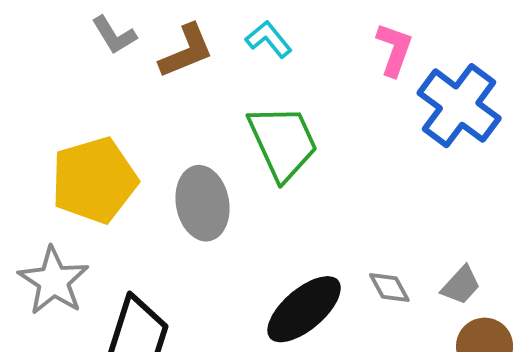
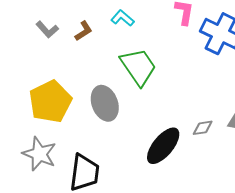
brown L-shape: (186, 51) -> (84, 31), size x0.7
gray diamond: (389, 288) -> (203, 128), turned -60

